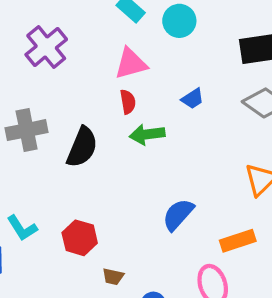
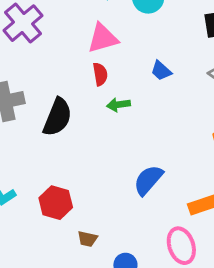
blue trapezoid: (193, 99) -> (161, 71), turned 75
green arrow: (147, 134) -> (118, 105), size x0.7

